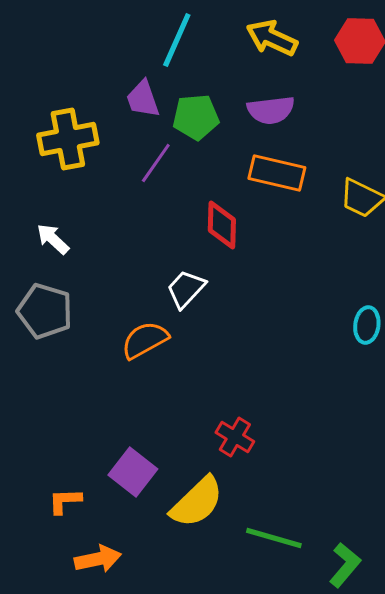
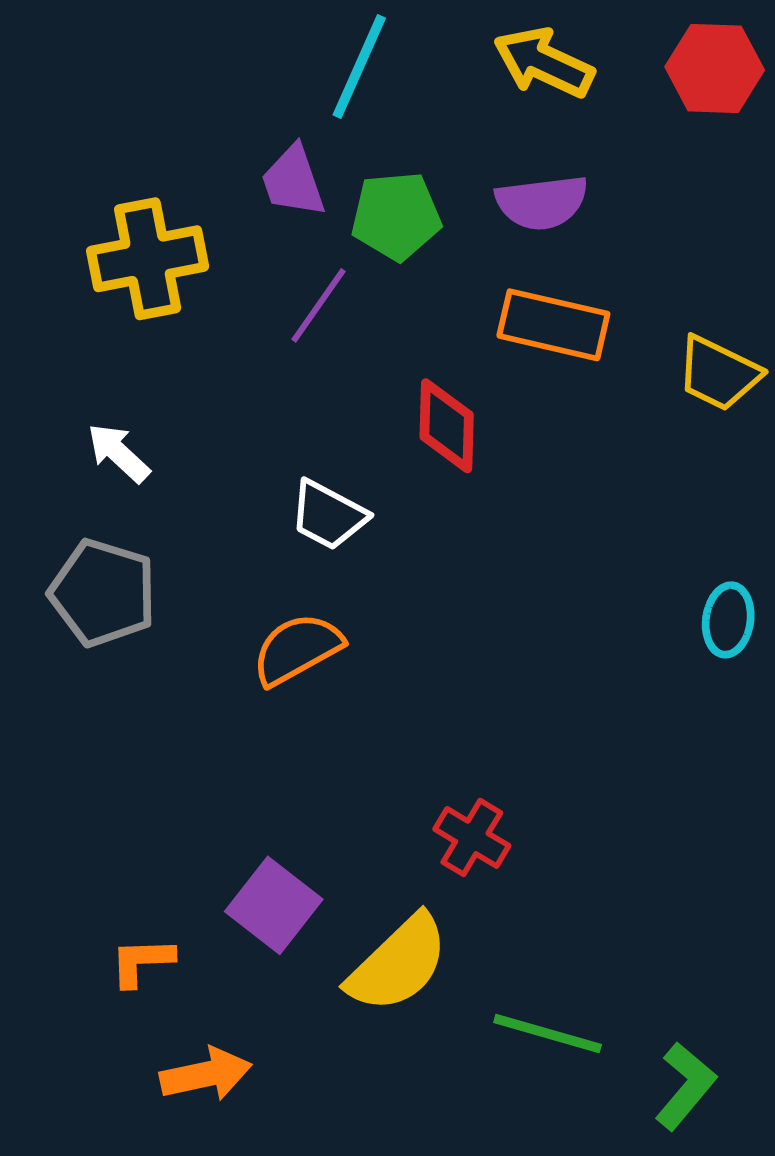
white trapezoid: (186, 289) -> (328, 515), moved, turned -105

